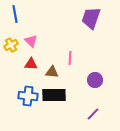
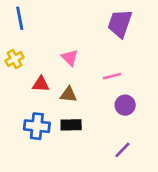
pink triangle: (31, 41) -> (70, 58), moved
pink line: (70, 58) -> (112, 76), moved, turned 72
black rectangle: (54, 95) -> (71, 125), size x0.7

